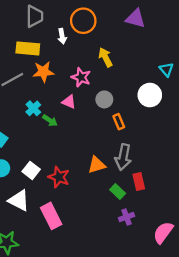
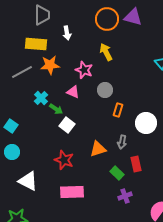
orange circle: (83, 21) -> (107, 19), moved
white circle: (150, 95) -> (146, 123), moved
orange rectangle: (119, 122) -> (118, 110), turned 40
gray arrow: (123, 157) -> (122, 142), size x0.6
white square: (31, 170) -> (67, 125), moved
pink rectangle: (51, 216) -> (72, 192), moved, turned -65

